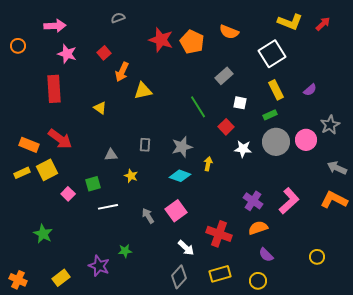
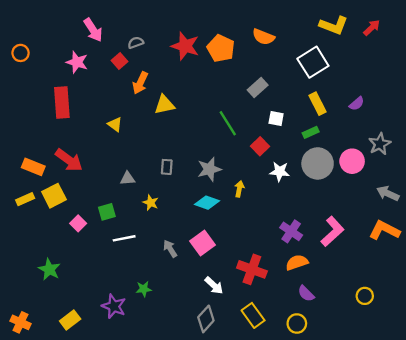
gray semicircle: (118, 18) -> (136, 43), moved
pink arrow: (55, 26) -> (93, 30), moved, turned 60
yellow rectangle: (220, 274) -> (253, 315), turned 70

